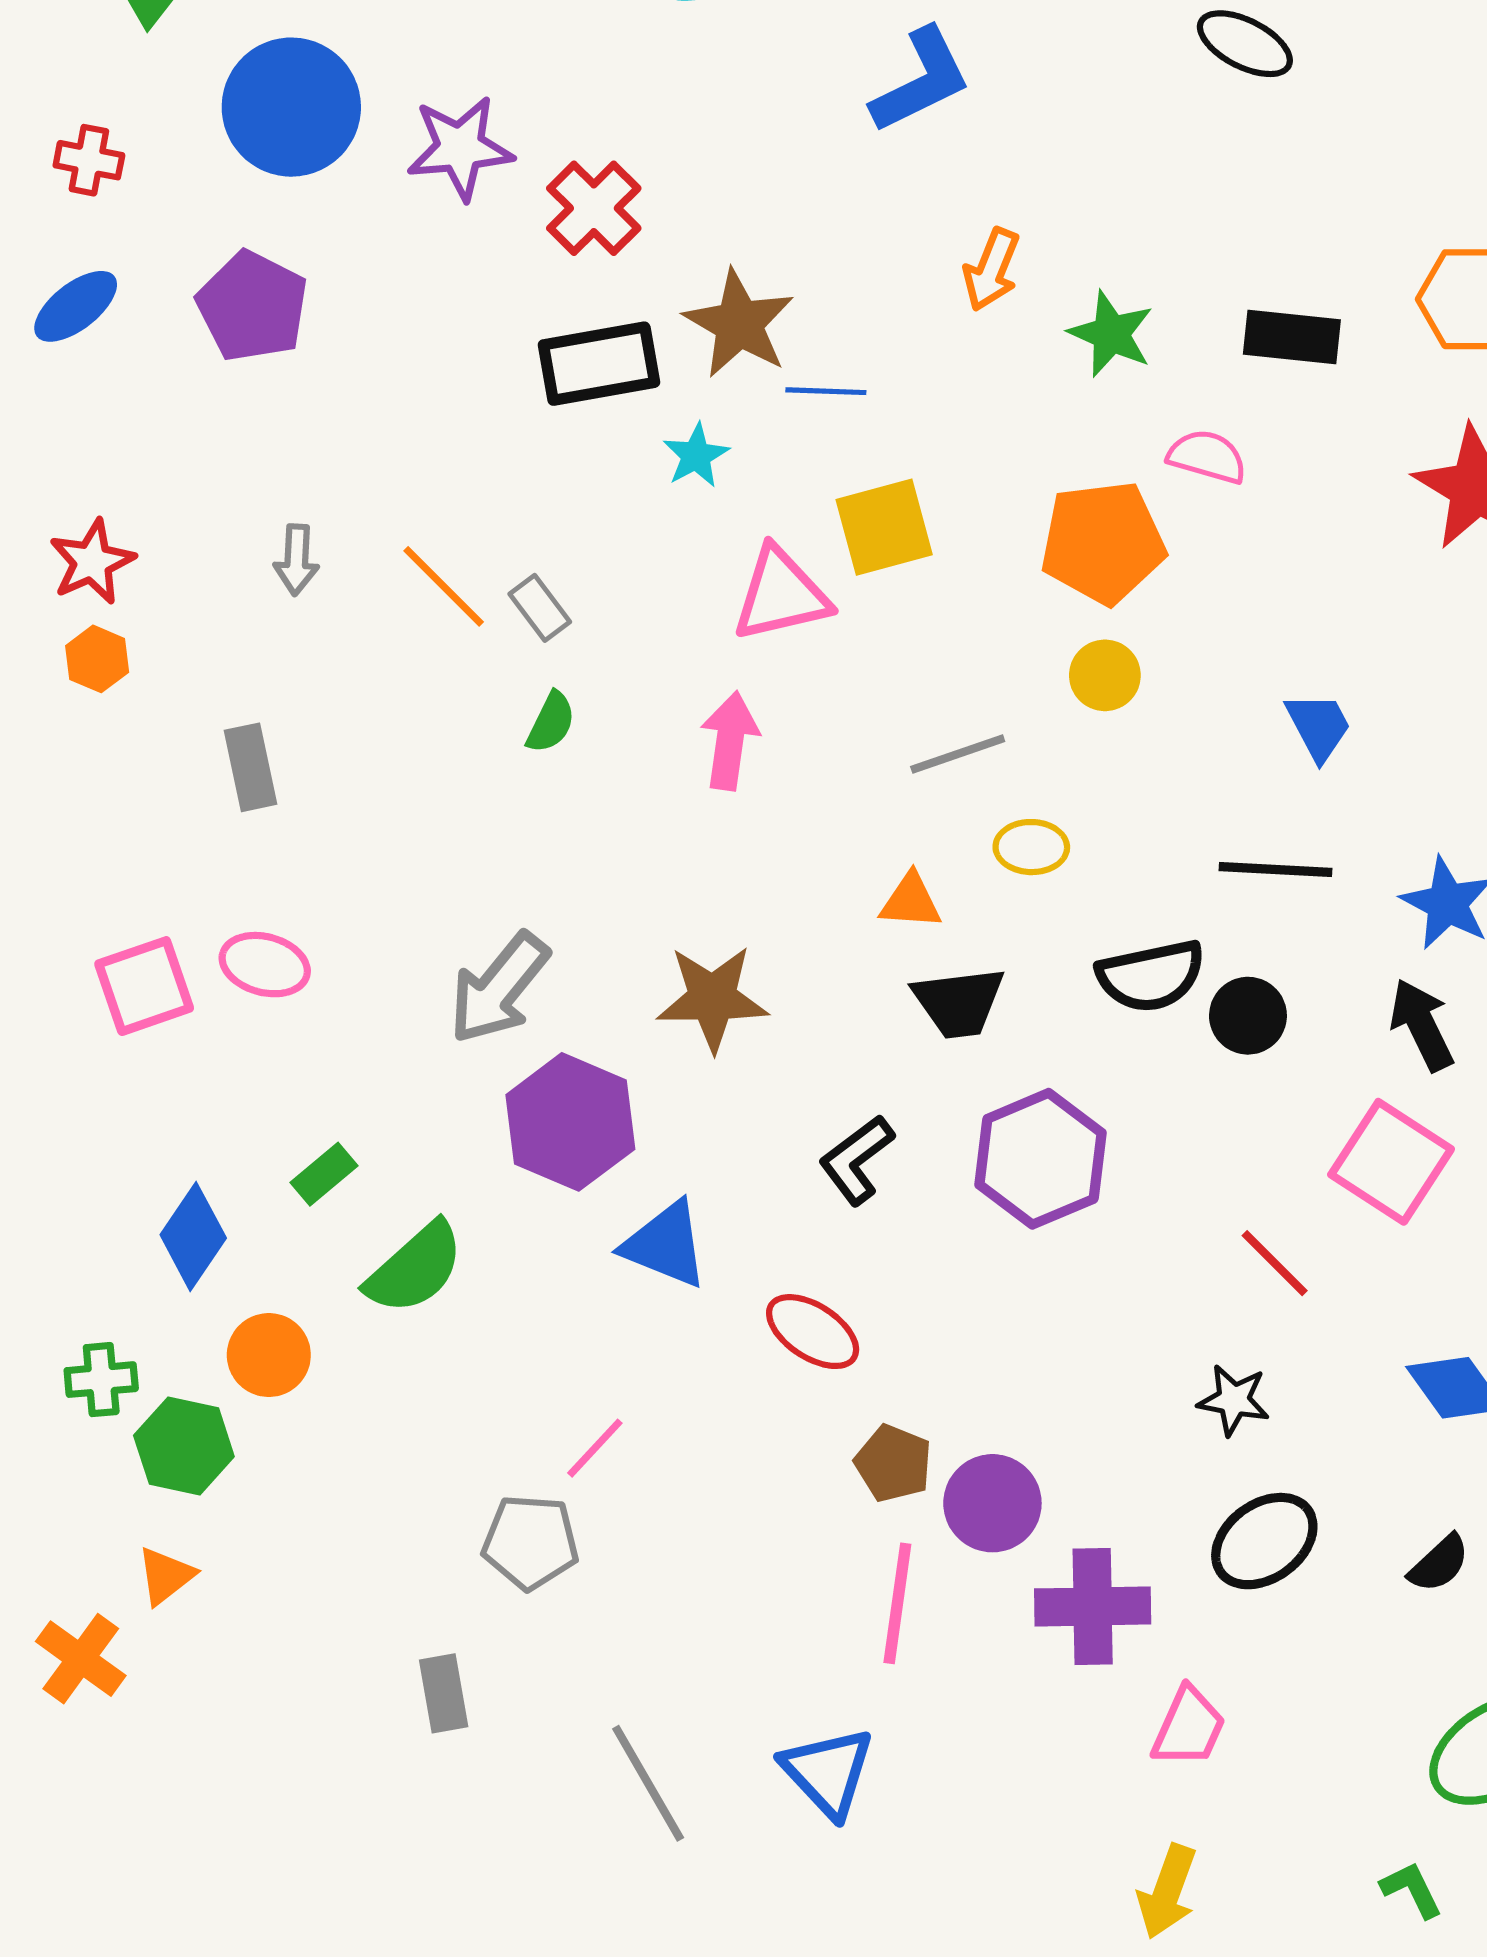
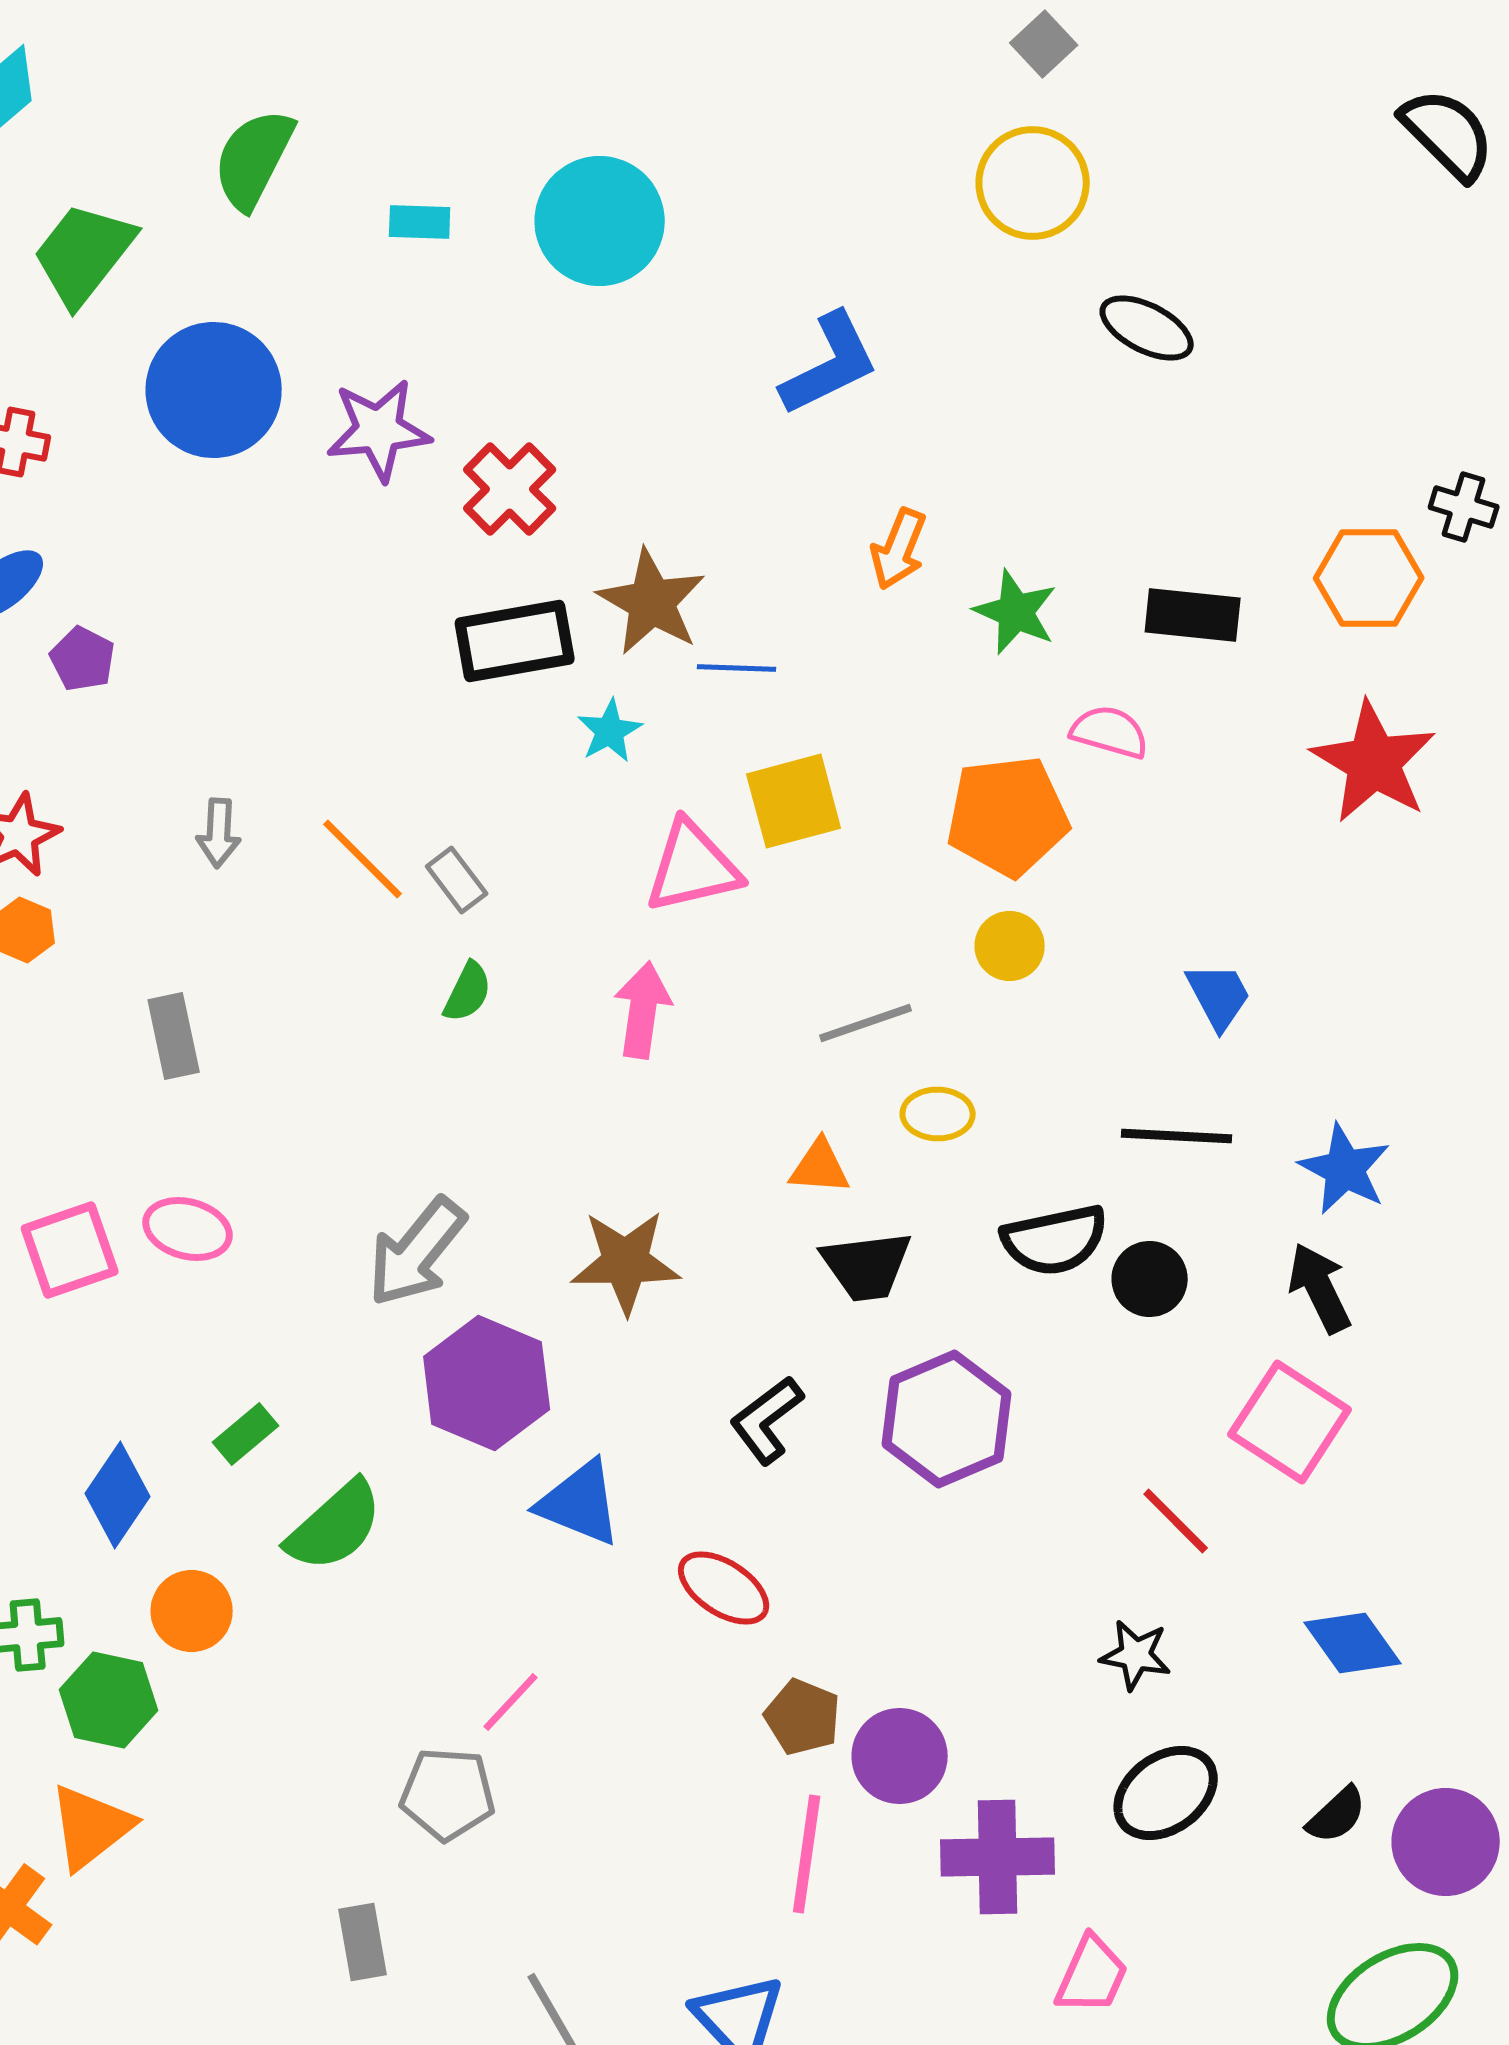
purple pentagon: (252, 306) -> (83, 659), moved, size x0.6
orange triangle: (166, 1576) -> (91, 1827), size x1.5

